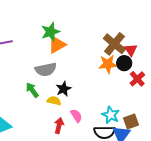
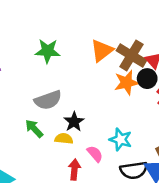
green star: (50, 32) -> (48, 51), turned 30
orange triangle: (57, 45) -> (102, 51), moved
cyan star: (111, 115) -> (121, 139), moved

